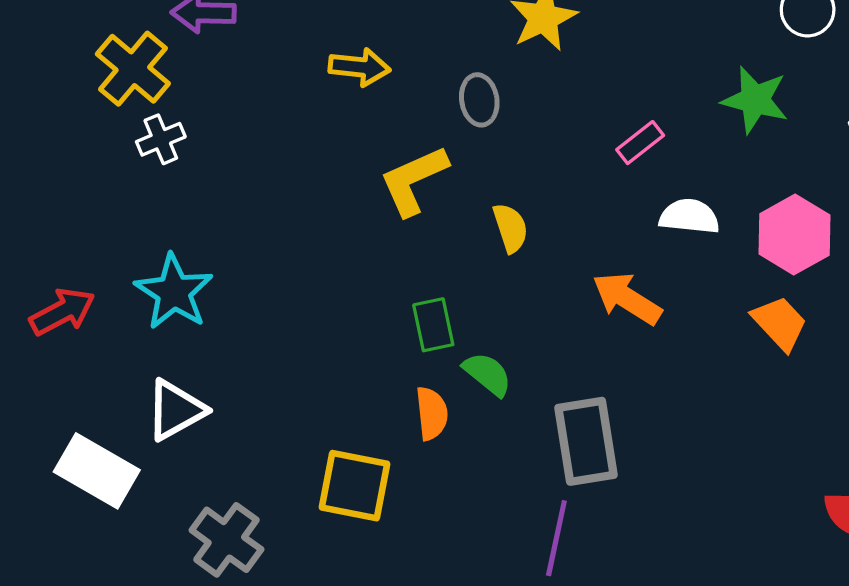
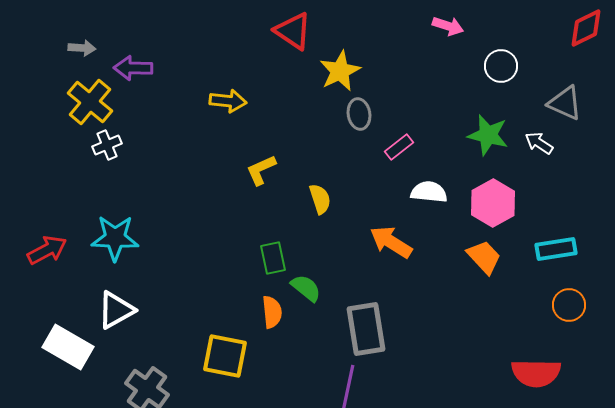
gray ellipse: (479, 100) -> (359, 114), moved
green star: (755, 100) -> (488, 135), moved
yellow L-shape: (414, 180) -> (261, 170), size x0.7
cyan star: (174, 292) -> (115, 238), turned -30

